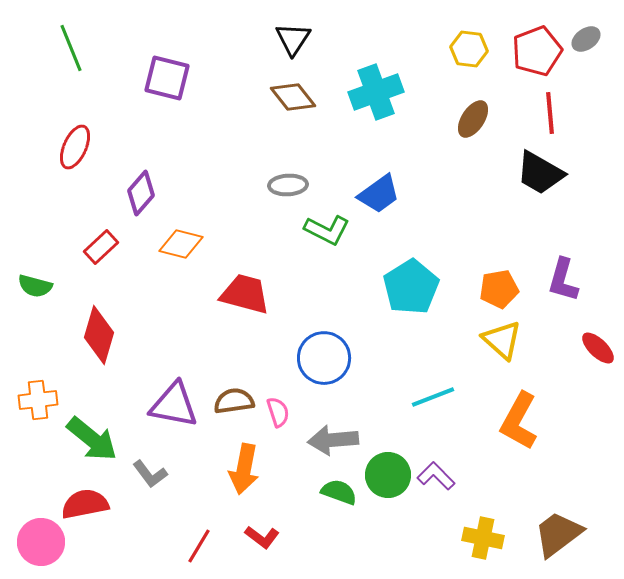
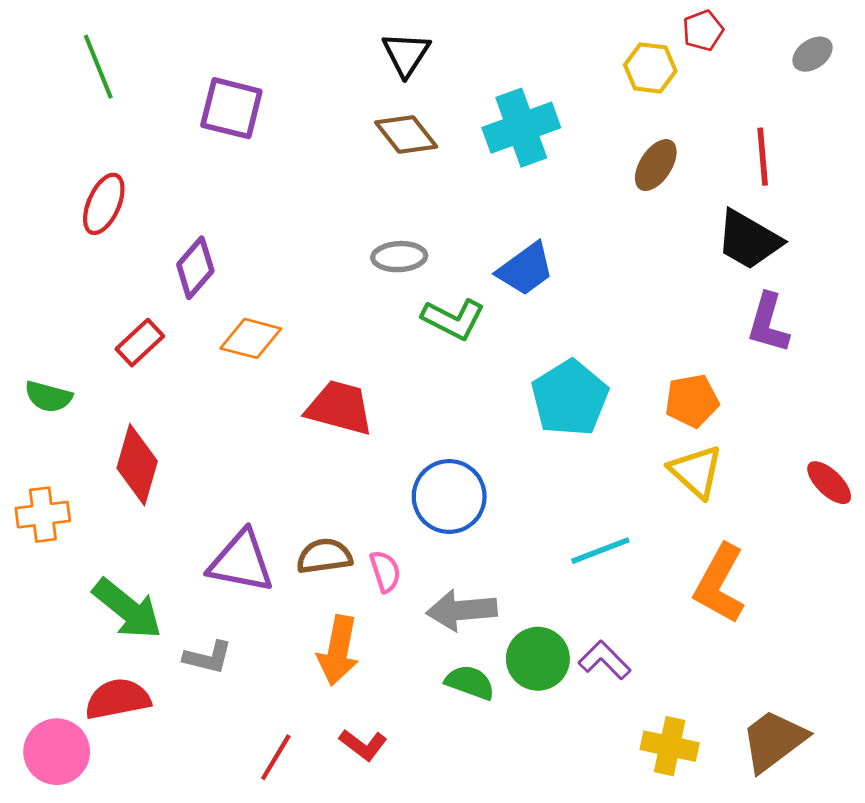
red pentagon: (537, 51) -> (703, 31), moved, size x0.6
purple L-shape: (563, 280) -> (768, 323), moved
orange cross: (38, 400) -> (43, 515), moved
gray L-shape: (150, 474) -> (208, 657), turned -39

